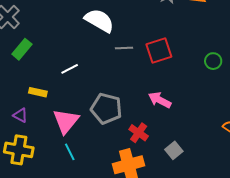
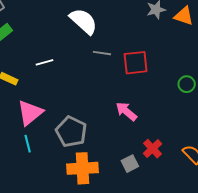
gray pentagon: (106, 109) -> (71, 132), moved
red cross: (139, 133) -> (153, 149), moved

